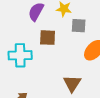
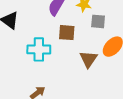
brown triangle: (72, 83) -> (89, 59), moved

